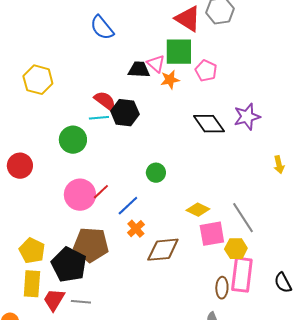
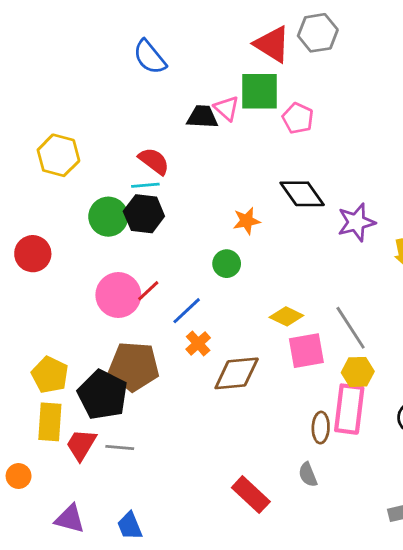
yellow hexagon: (38, 80) -> (58, 155), moved
orange star: (170, 80) -> (247, 221), moved
black hexagon: (125, 113) -> (144, 214), moved
purple star: (247, 117) -> (356, 222), moved
yellow hexagon: (236, 249) -> (358, 372), moved

